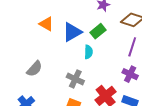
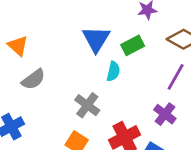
orange triangle: (46, 24) -> (18, 46), moved
blue triangle: (72, 32) -> (96, 39), turned -40

